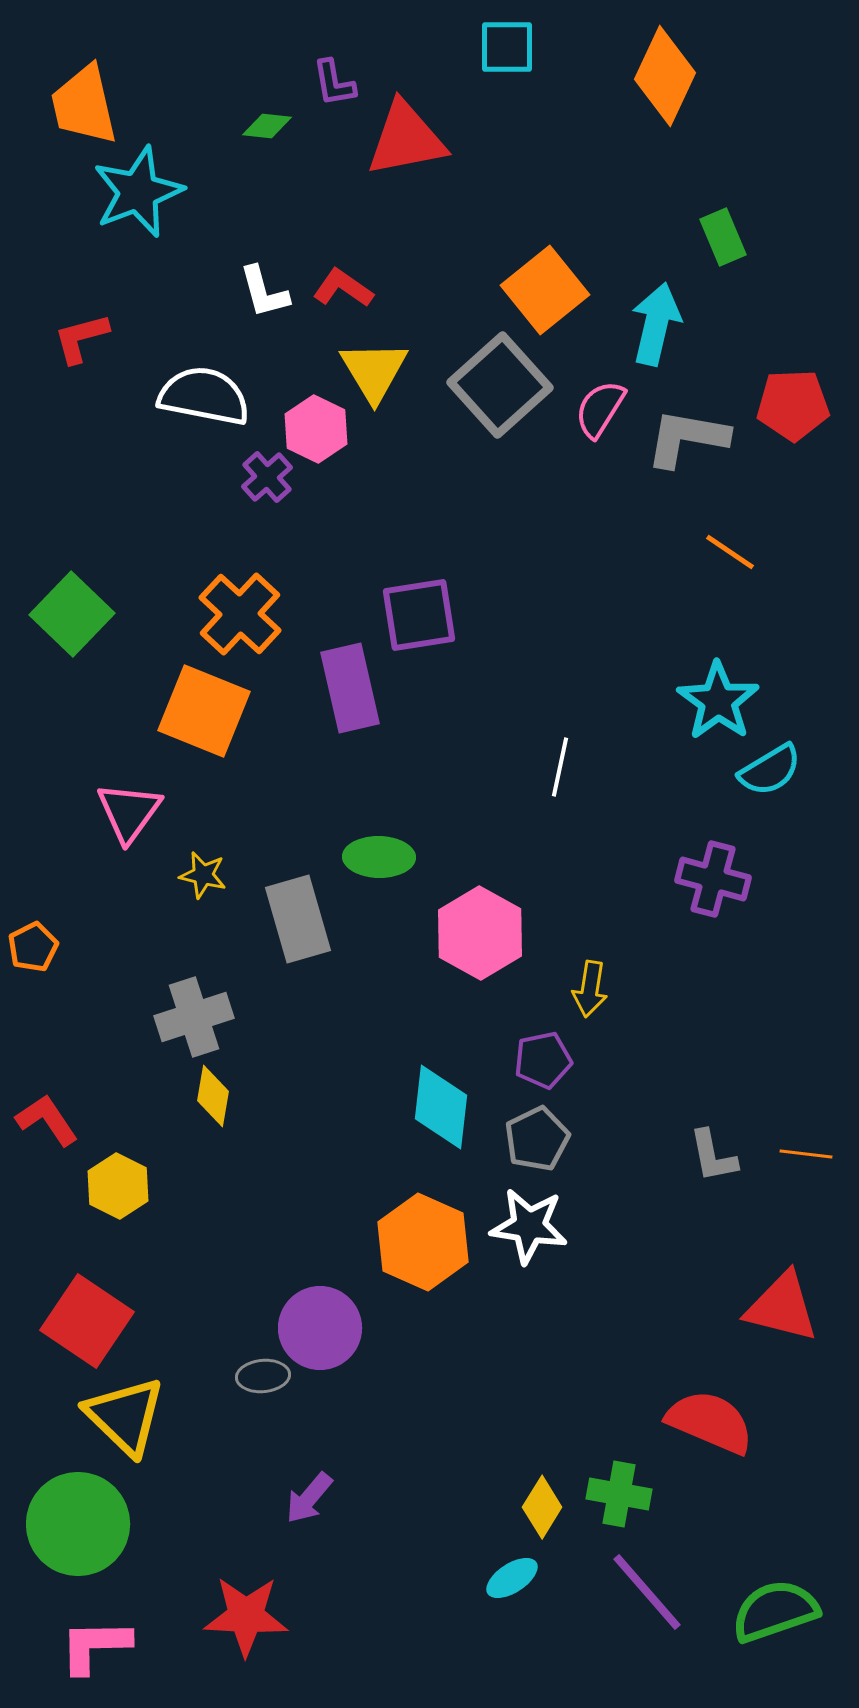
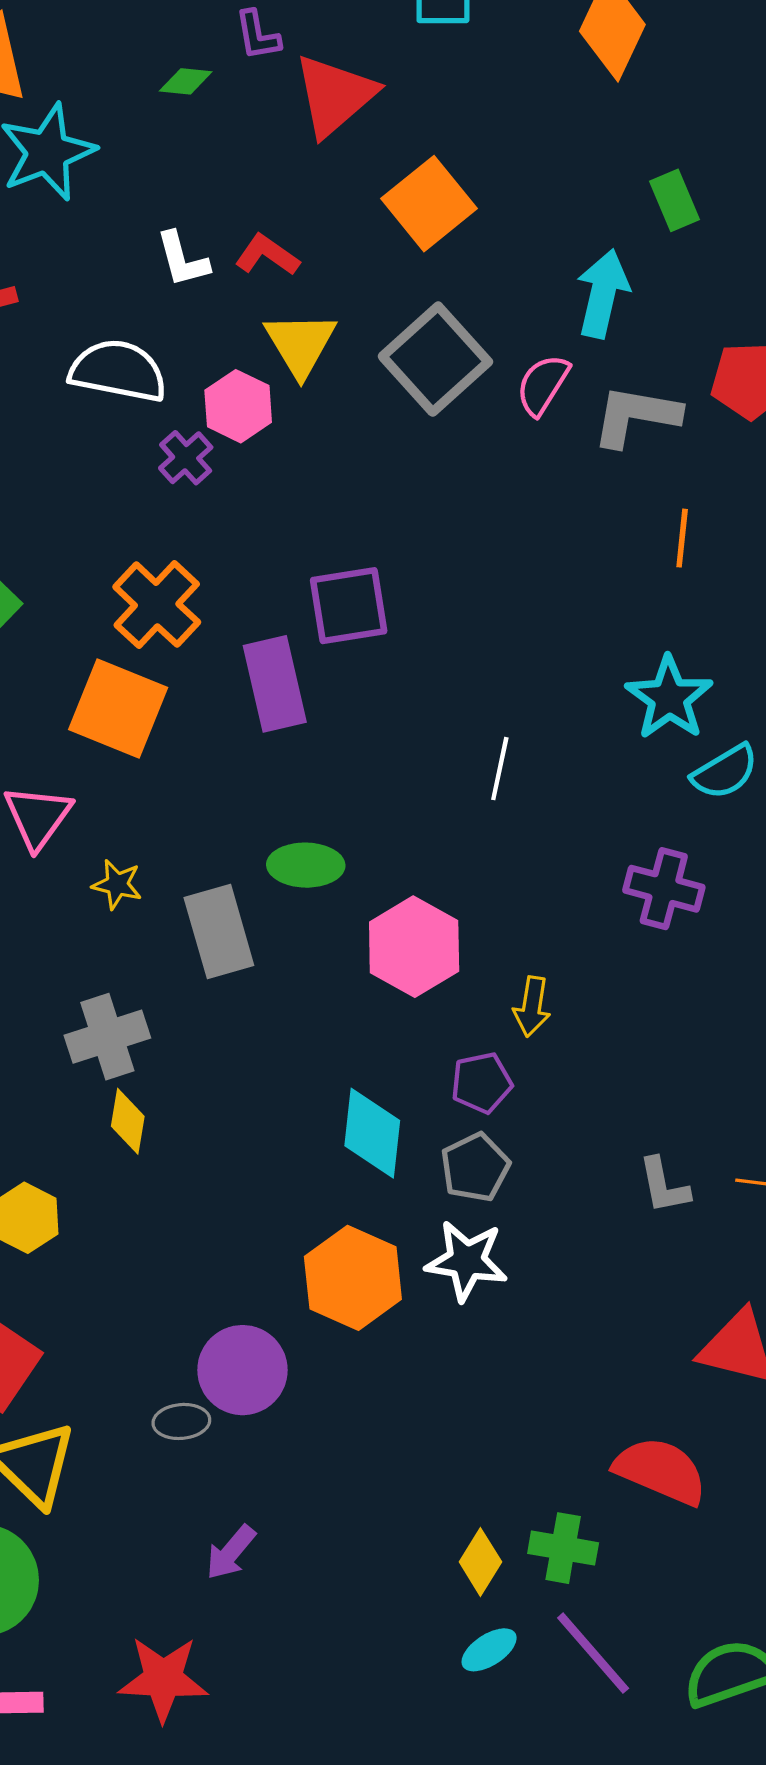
red triangle: (406, 139) -> (335, 95), turned -30
orange square: (545, 290) -> (429, 204), moved
orange line: (730, 552) -> (682, 538), turned 62
cyan ellipse: (512, 1578) -> (489, 1650), moved

